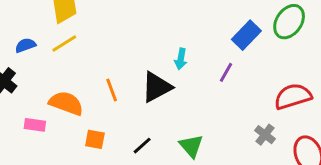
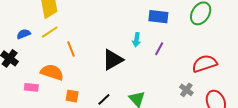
blue rectangle: (246, 35) -> (158, 17), moved, turned 54
cyan arrow: (181, 59) -> (136, 40), moved
orange line: (112, 90) -> (71, 49), moved

